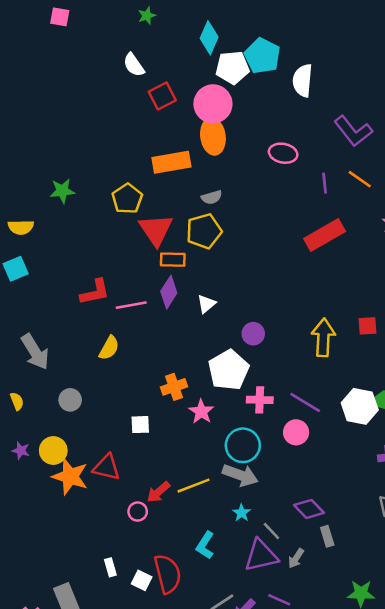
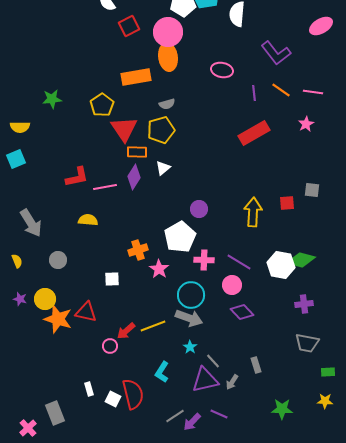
white triangle: (206, 304) -> (163, 168), moved
yellow semicircle: (109, 348) -> (88, 220), turned -114
purple diamond: (309, 509) -> (242, 312), moved

